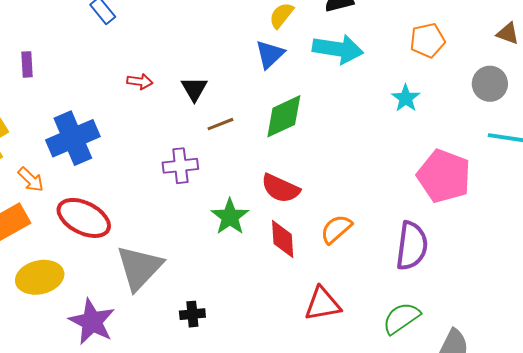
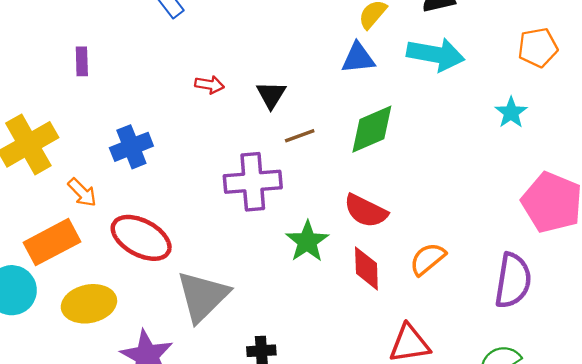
blue triangle: (270, 54) -> (358, 58), turned 36
blue cross: (73, 138) -> (131, 147), size x0.7
purple cross: (180, 166) -> (253, 182), size x1.4

